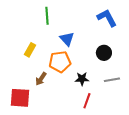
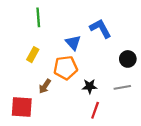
green line: (47, 16) -> (38, 17), moved
blue L-shape: (107, 18) -> (100, 28), moved
black circle: (104, 53) -> (128, 59), moved

